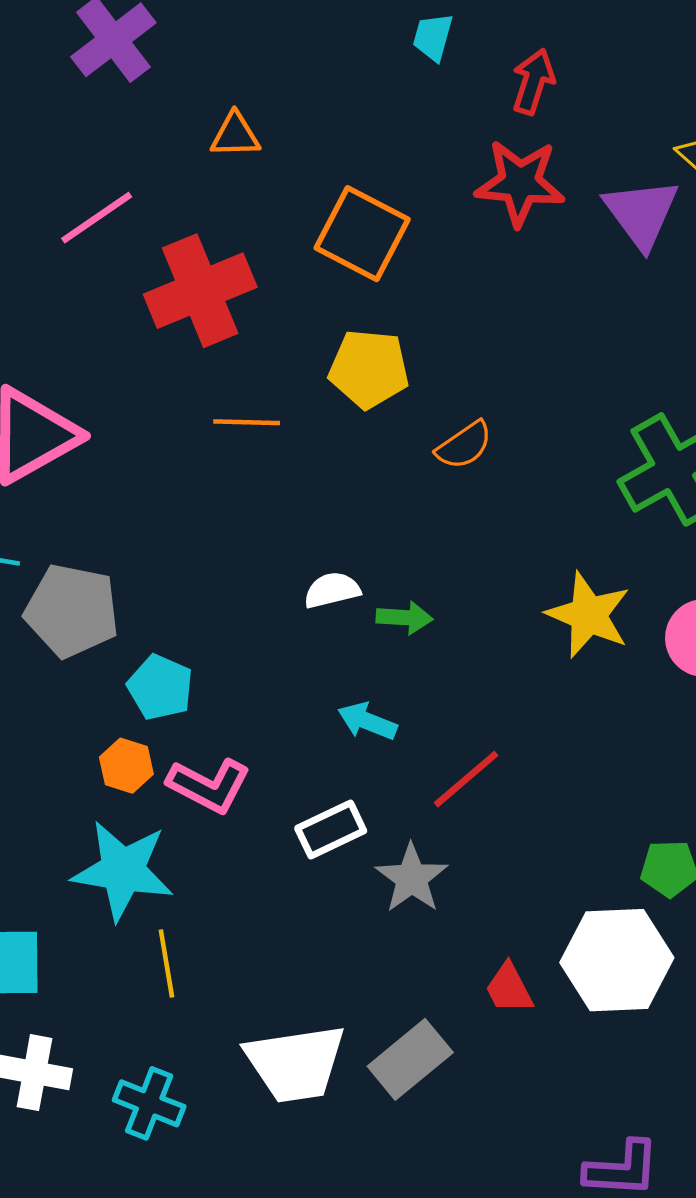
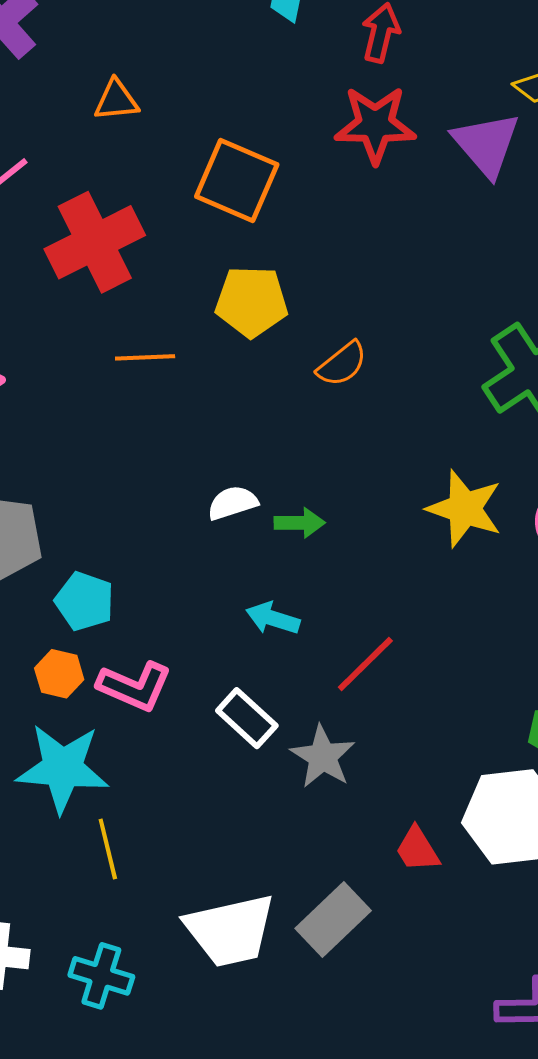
white rectangle: (331, 829) -> (247, 718), turned 72

